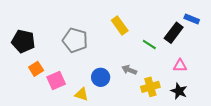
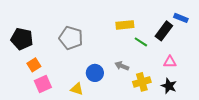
yellow rectangle: (120, 25) -> (125, 25), moved, turned -60
pink square: (56, 80) -> (43, 84), moved

